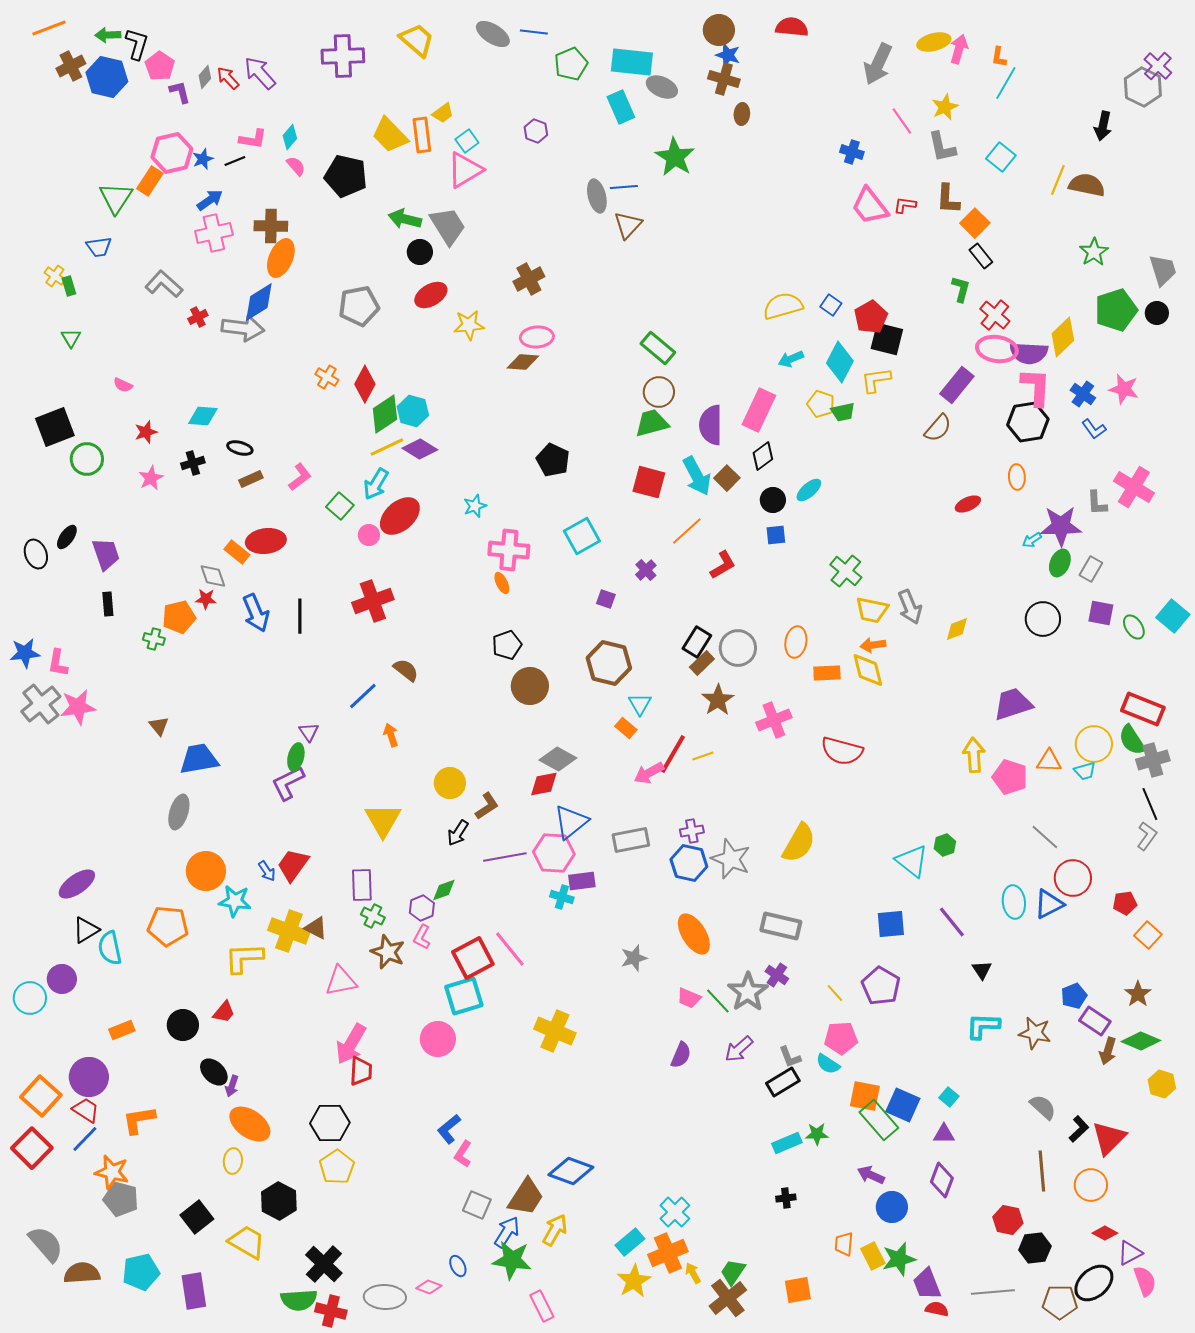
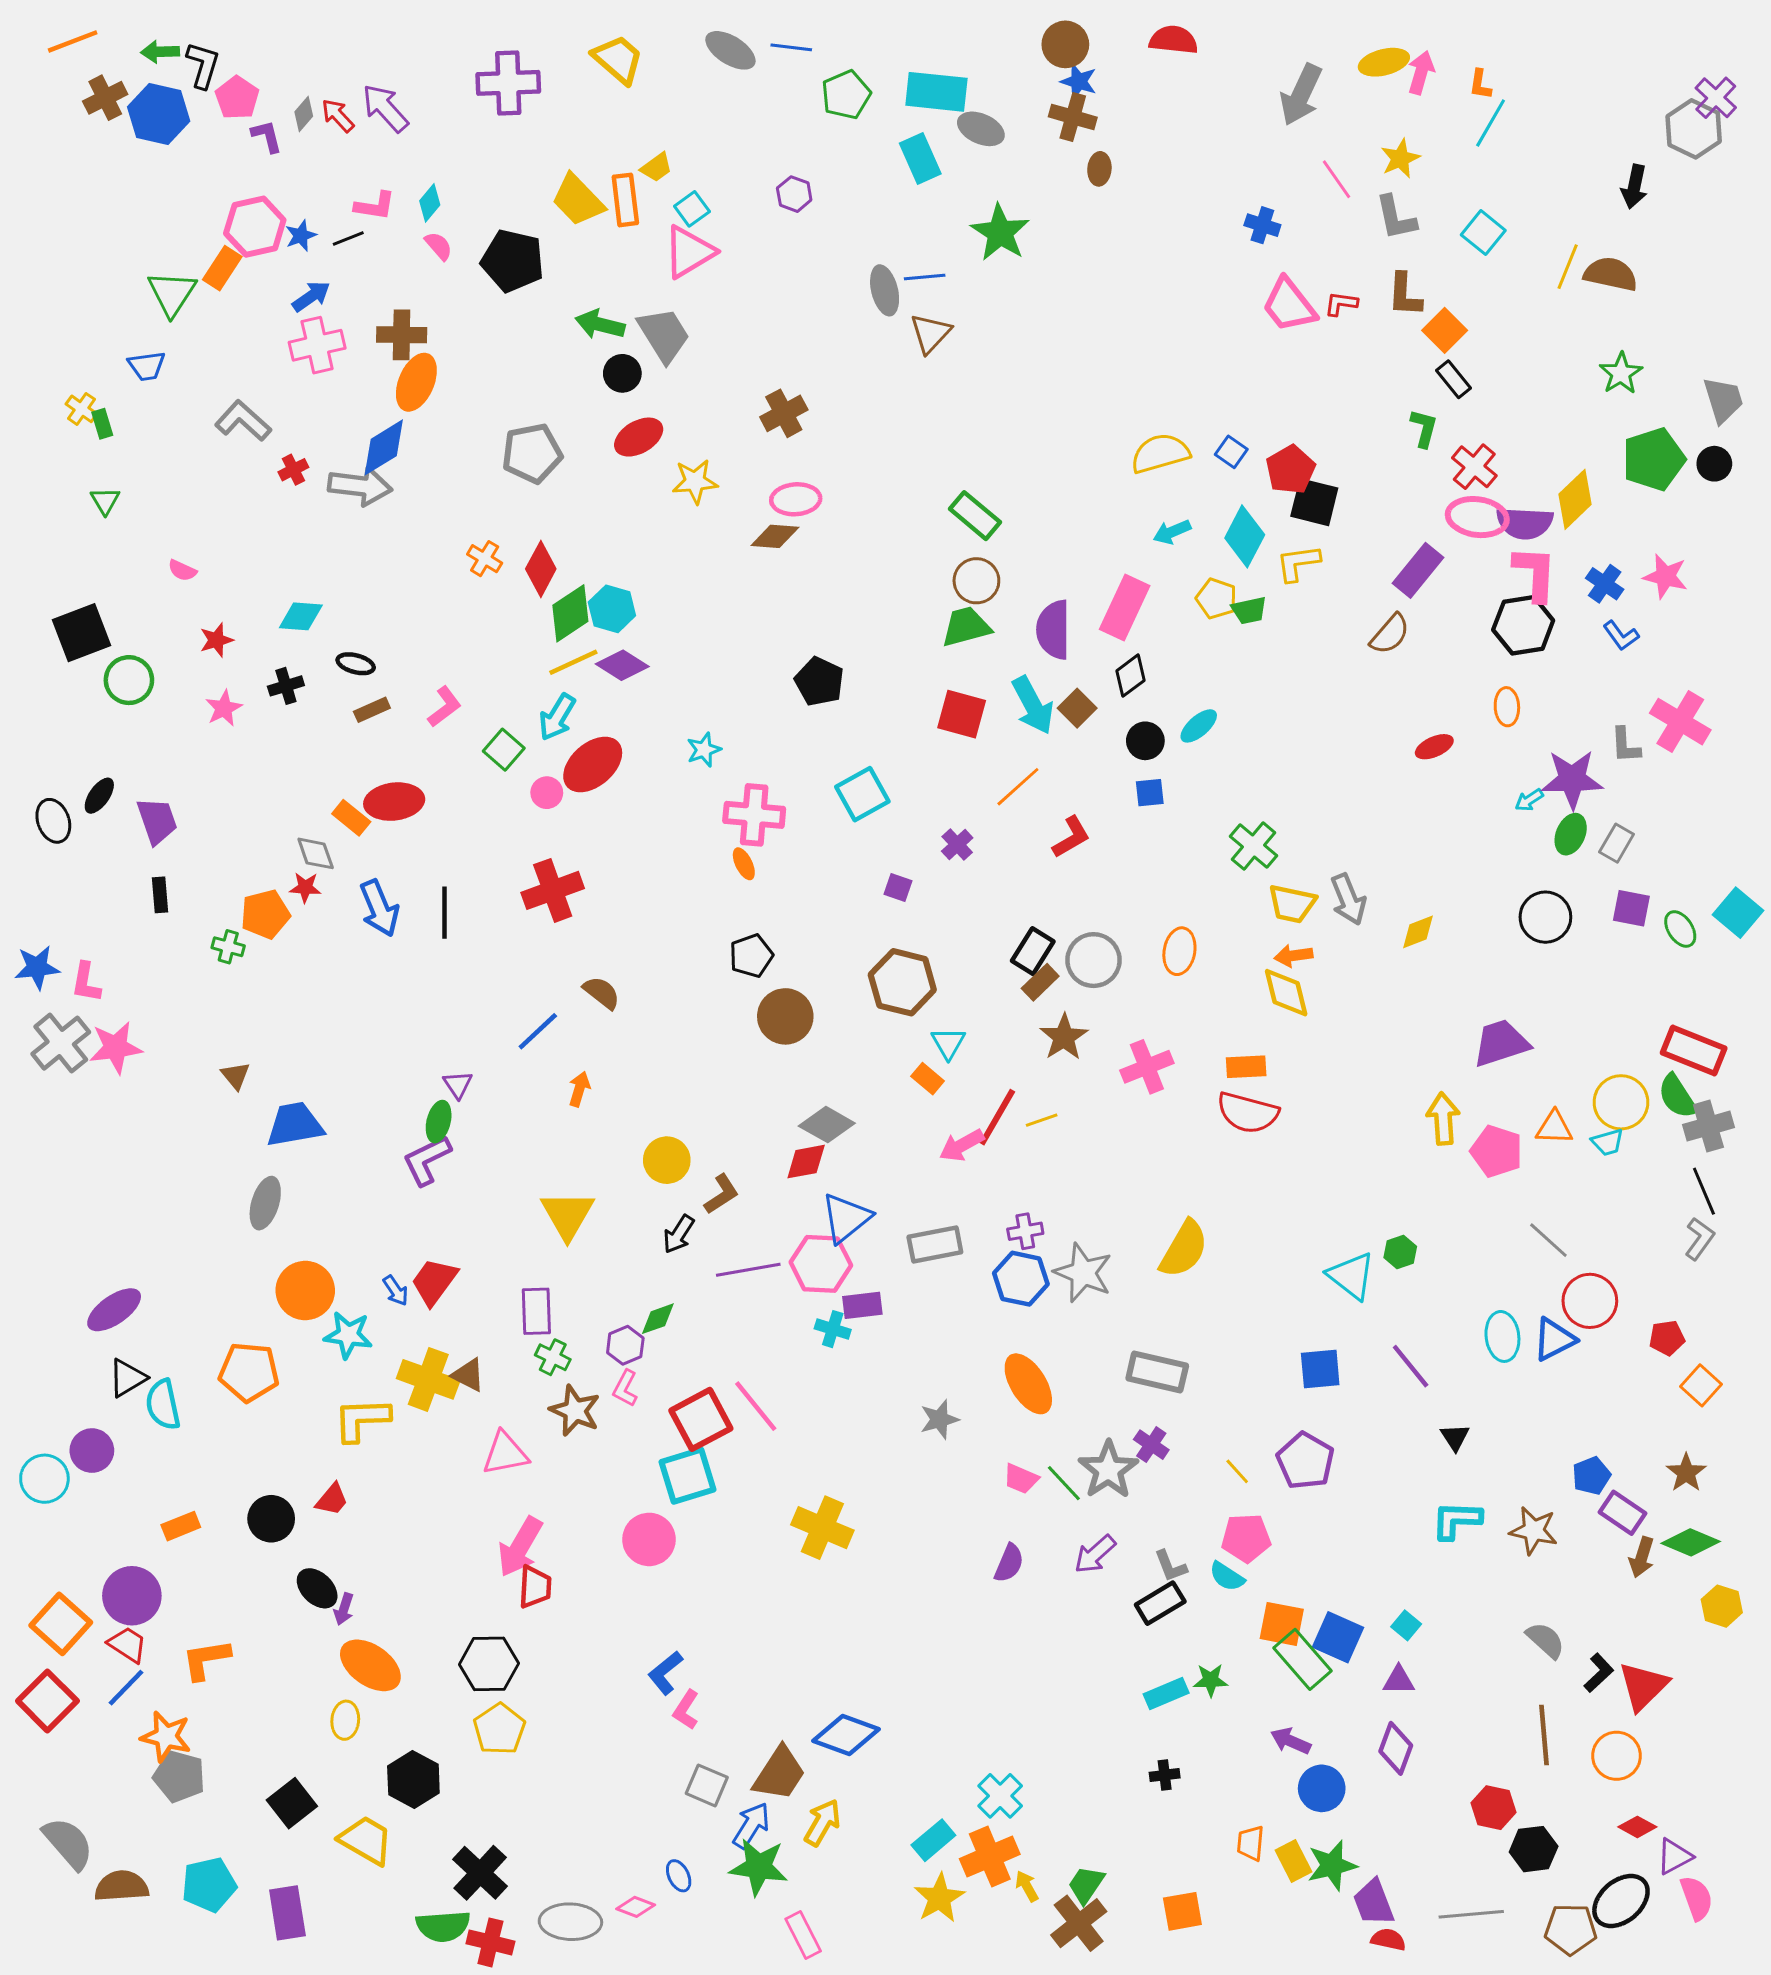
orange rectangle: (827, 673) -> (1246, 1067), moved
orange arrow: (391, 735) -> (579, 1089), turned 35

